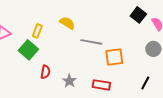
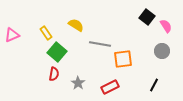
yellow rectangle: (37, 31) -> (46, 33), turned -56
green square: (28, 50) -> (57, 52), moved
red rectangle: (101, 85) -> (110, 87), turned -36

